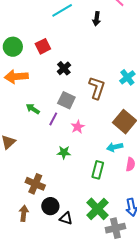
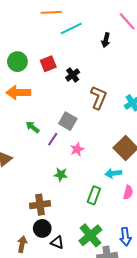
black cross: (64, 68) -> (73, 75), moved
brown L-shape: (97, 88) -> (99, 98), moved
brown cross: (35, 184) -> (40, 205), moved, turned -36
brown arrow: (24, 213) -> (22, 244), moved

